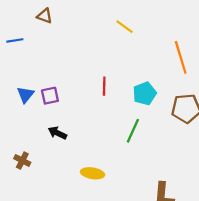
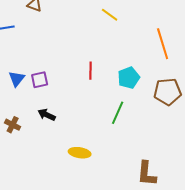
brown cross: (22, 161) -> (13, 125), moved

